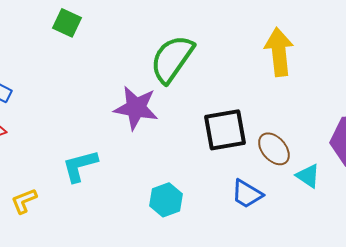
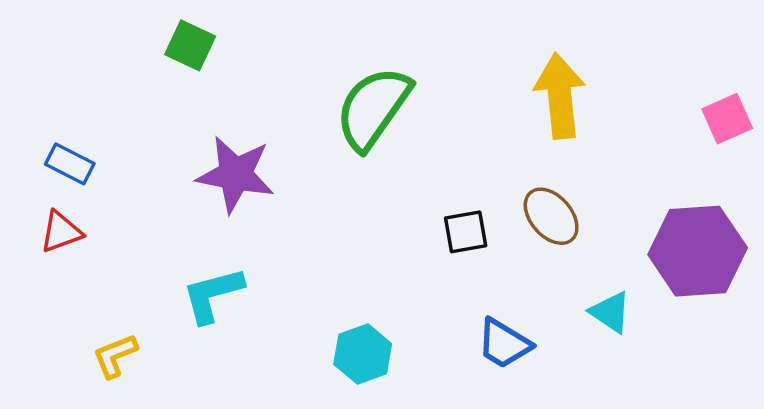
purple star: (136, 108) -> (235, 174), moved
black square: (225, 130) -> (466, 232), size x0.6
brown ellipse: (274, 149) -> (551, 216), moved

